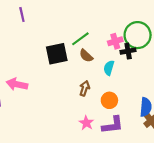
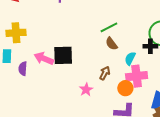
pink cross: (115, 41) -> (137, 76), moved, size x1.5
black square: (57, 54) -> (63, 55), moved
pink star: (86, 123) -> (86, 90), moved

